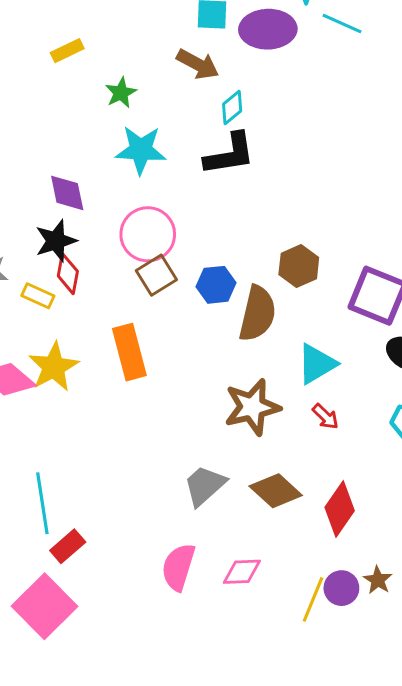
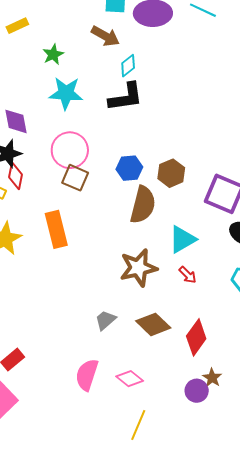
brown square: (156, 275) -> (75, 178), turned -36
blue hexagon: (216, 285) -> (129, 168), moved
gray trapezoid: (205, 486) -> (105, 320), size x0.7
pink diamond: (242, 572) -> (130, 379), turned 40
brown star: (378, 580) -> (212, 378), moved
yellow line: (313, 599) -> (138, 425), moved

